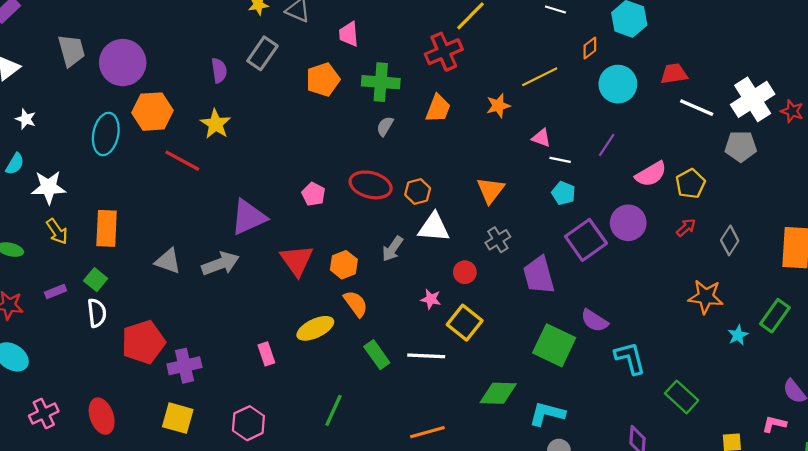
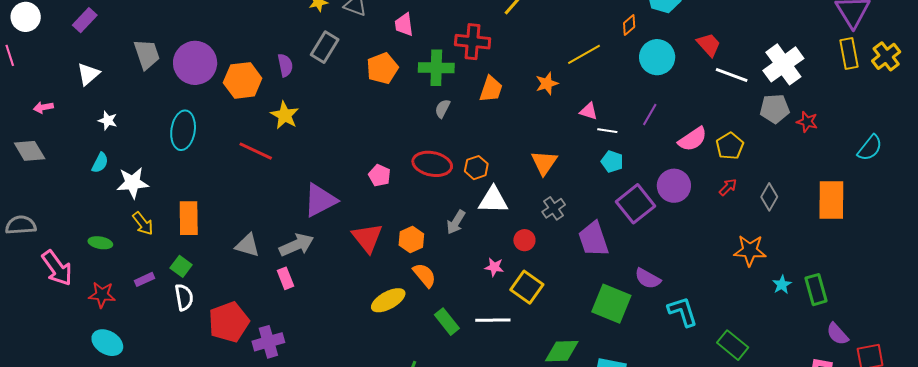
red cross: (444, 52) -> (473, 42), moved, turned 32
red trapezoid: (674, 74) -> (709, 45), turned 60
red star: (792, 111) -> (807, 122), moved
orange hexagon: (153, 112) -> (243, 80), moved
green rectangle: (775, 316) -> (816, 290), moved, turned -48
pink rectangle: (266, 354) -> (285, 278), moved

